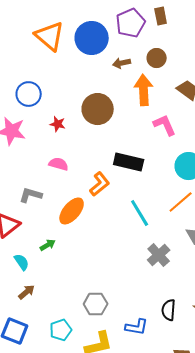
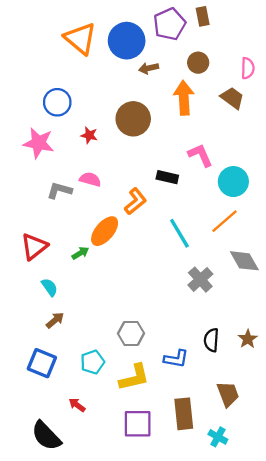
brown arrow: (122, 63) -> (149, 68), moved
pink L-shape: (165, 125) -> (200, 155), moved
black rectangle: (129, 162) -> (167, 177), size x0.7
gray L-shape: (31, 195) -> (59, 190), moved
green arrow: (48, 245) -> (80, 253), moved

